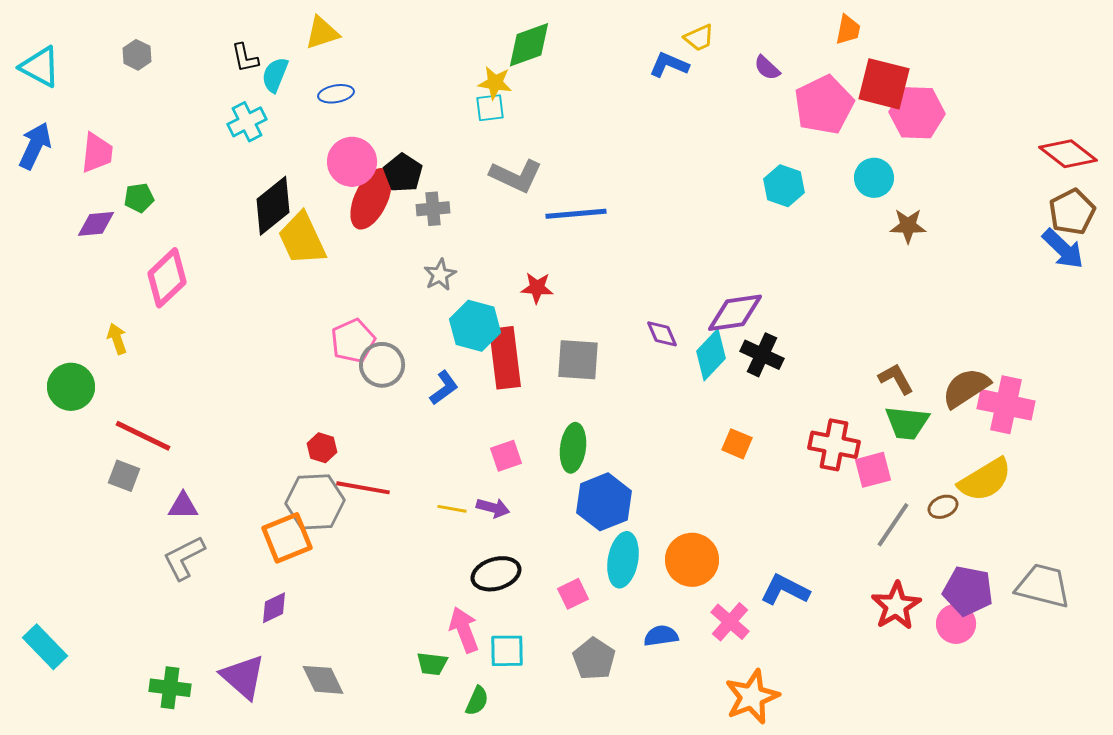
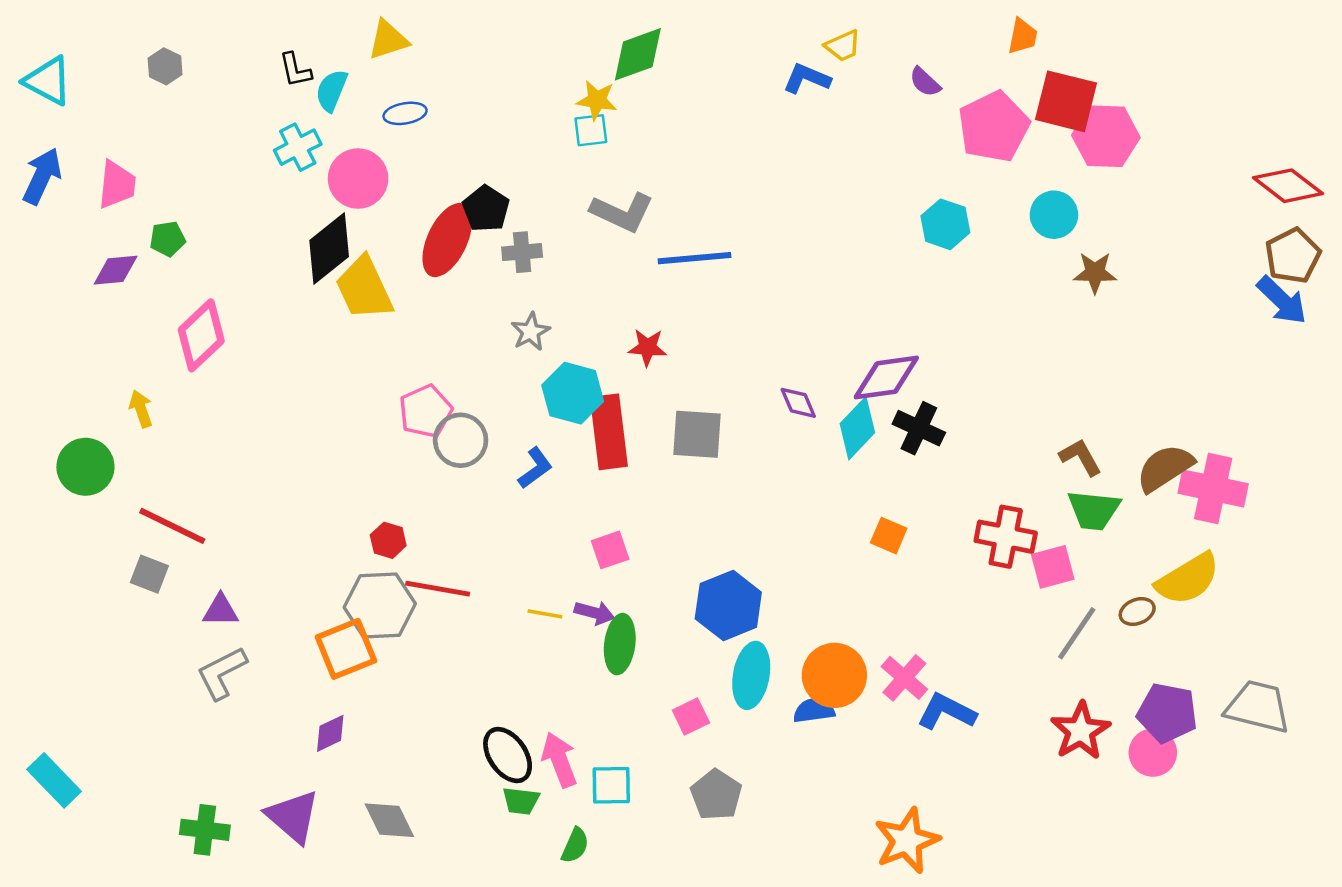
pink circle: (352, 162) -> (358, 179), moved
green ellipse: (573, 448) -> (620, 644), moved
black ellipse: (496, 574) -> (508, 755), moved, turned 72
pink cross: (730, 622) -> (904, 678), moved
blue semicircle: (661, 636) -> (814, 710), moved

